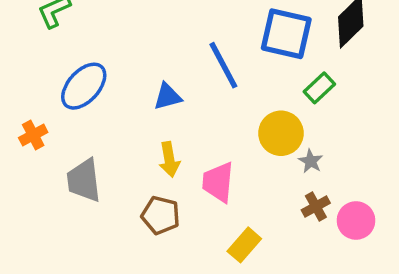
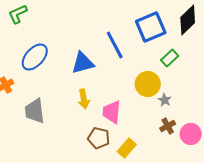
blue square: (286, 34) -> (151, 27), turned -36
blue triangle: (168, 97) -> (83, 63), size x1.4
brown pentagon: (161, 215) -> (99, 138), moved

